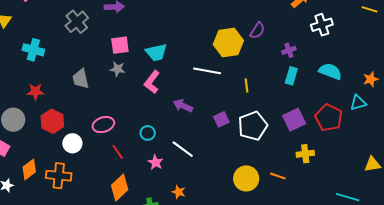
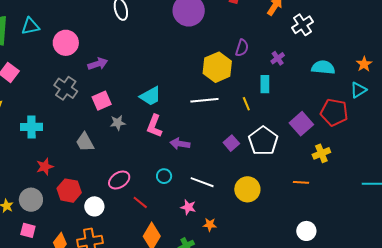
pink square: (120, 45) -> (102, 101), moved
cyan rectangle: (291, 76) -> (265, 84), moved
purple arrow: (183, 106) -> (180, 144), moved
pink star: (156, 162) -> (188, 207), moved
yellow circle: (246, 178) -> (247, 189), moved

